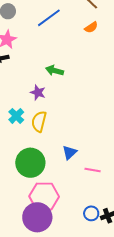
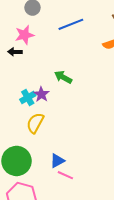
cyan cross: (16, 116) -> (28, 97), moved
pink line: (93, 170) -> (65, 175), moved

